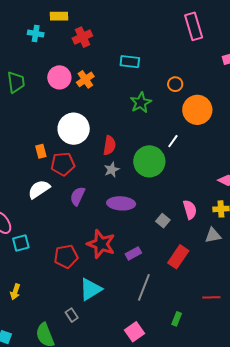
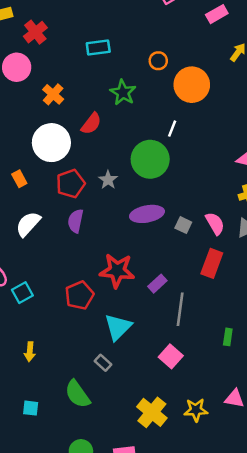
pink circle: (59, 77) -> (17, 67), moved
orange cross: (85, 79) -> (53, 94), moved
red semicircle: (109, 145) -> (91, 124), moved, turned 42
red pentagon: (63, 164) -> (71, 184), moved
purple ellipse: (121, 203) -> (147, 214), moved
pink semicircle: (190, 210) -> (215, 223), moved
purple rectangle: (133, 253) -> (157, 284), moved
pink square: (135, 332) -> (171, 356), moved

